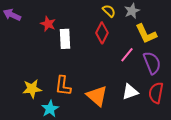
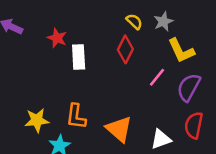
purple semicircle: (152, 63) -> (189, 87), turned -130
white triangle: (130, 92) -> (161, 139), moved

